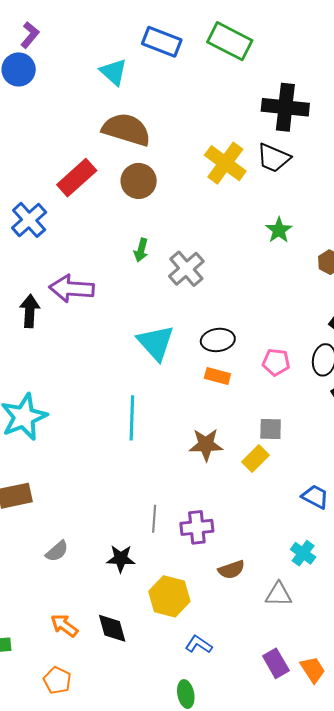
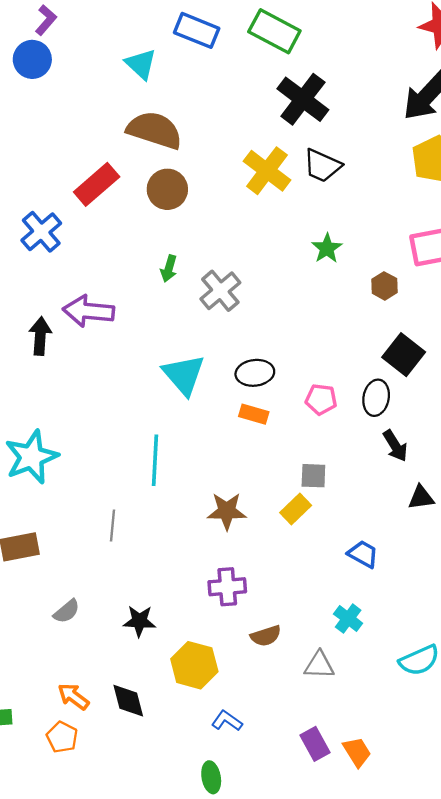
black cross: (285, 107) -> (303, 99), moved, turned 30
brown star: (206, 445) -> (227, 511), moved
gray line: (154, 519) -> (112, 526), moved
orange pentagon: (57, 680) -> (62, 737), moved

